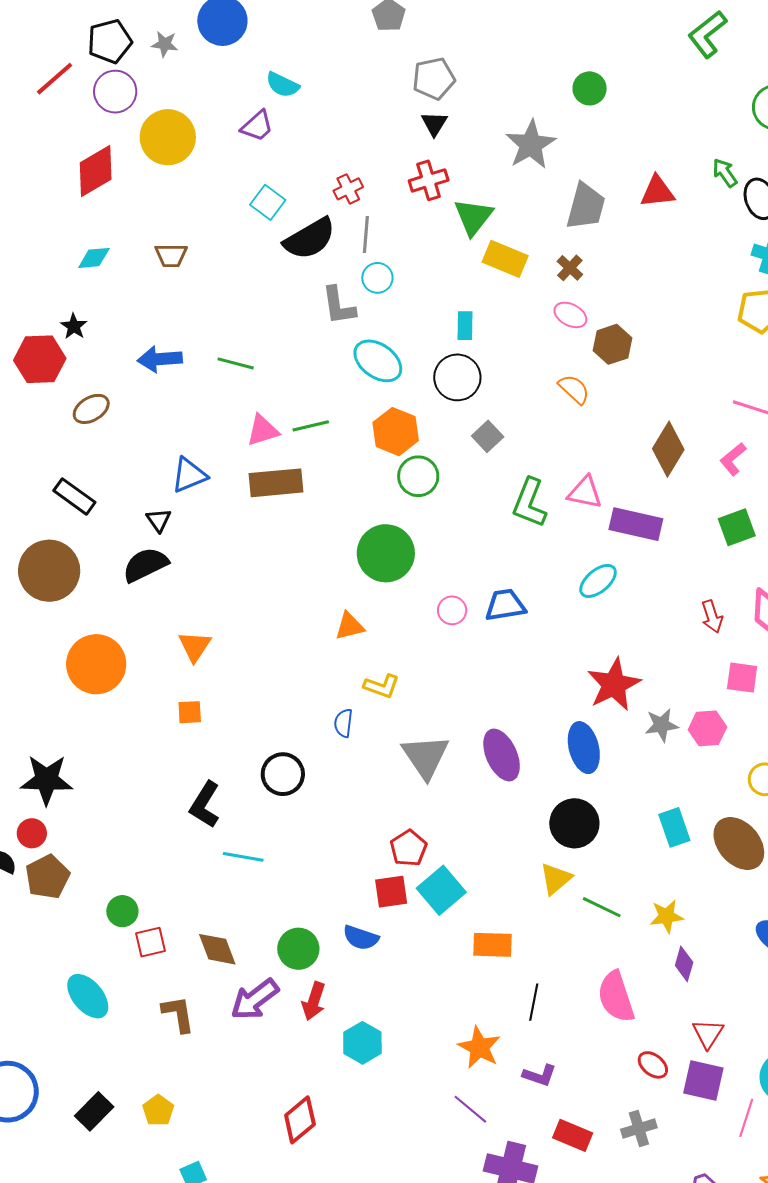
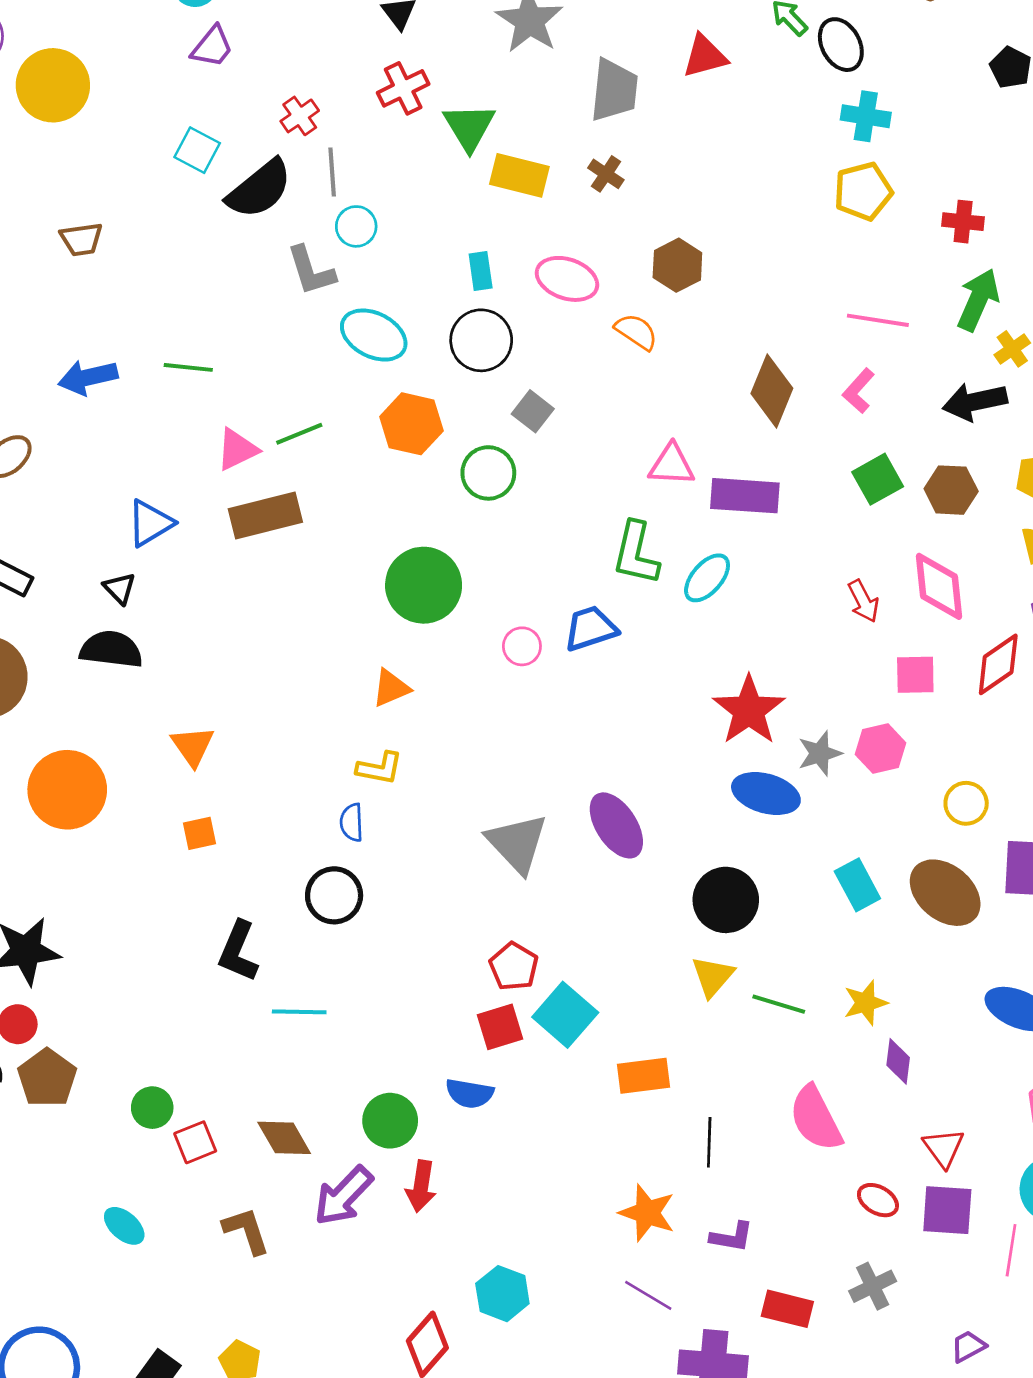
purple trapezoid: (257, 126) -> (212, 47), moved
pink ellipse: (570, 315) -> (567, 279), moved, size x1.4
green circle: (418, 476) -> (488, 473), moved
green L-shape: (529, 503) -> (636, 553), moved
black semicircle: (145, 565) -> (111, 649), turned 42
yellow L-shape: (382, 686) -> (380, 768), moved
blue semicircle: (343, 723) -> (352, 822), moved
blue ellipse: (584, 748) -> (766, 793), moved, turned -51
cyan ellipse: (88, 996) -> (124, 1226), size x0.7
cyan hexagon: (362, 1043) -> (502, 1294), moved

